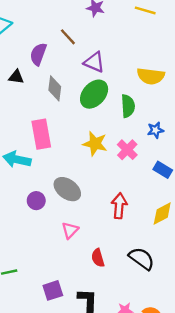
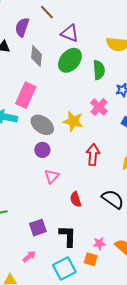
pink rectangle: (41, 134) -> (26, 95), turned 35
yellow star: (95, 144) -> (73, 121), moved
gray ellipse: (67, 189) -> (42, 125), moved
purple circle: (36, 201) -> (42, 150), moved

